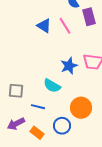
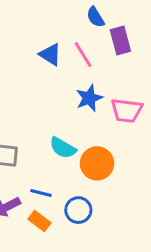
blue star: (69, 66) -> (89, 98), moved
blue line: (38, 107) -> (41, 193), moved
orange circle: (81, 108) -> (97, 163), moved

